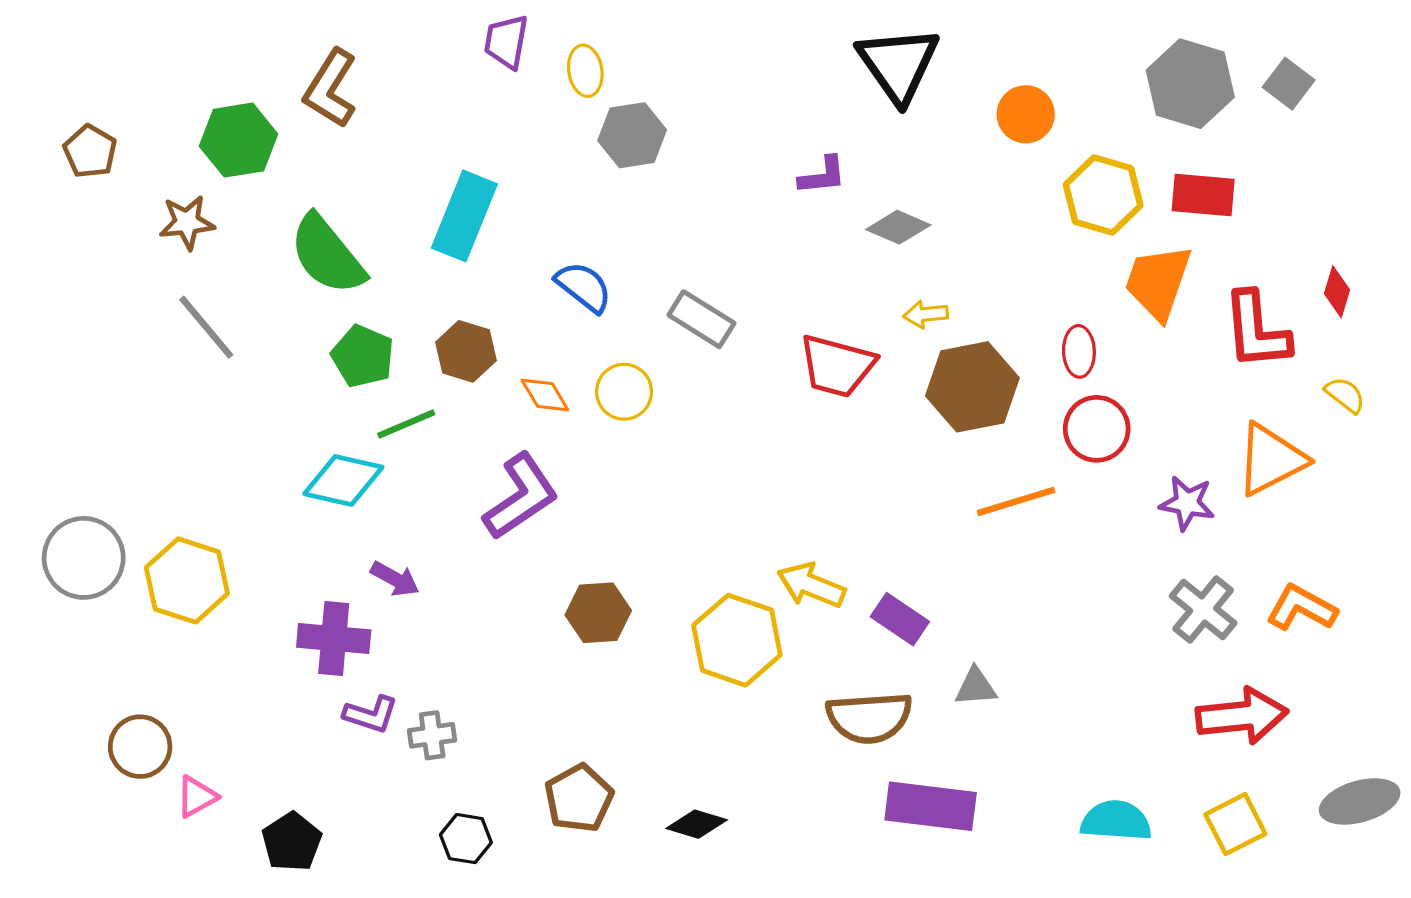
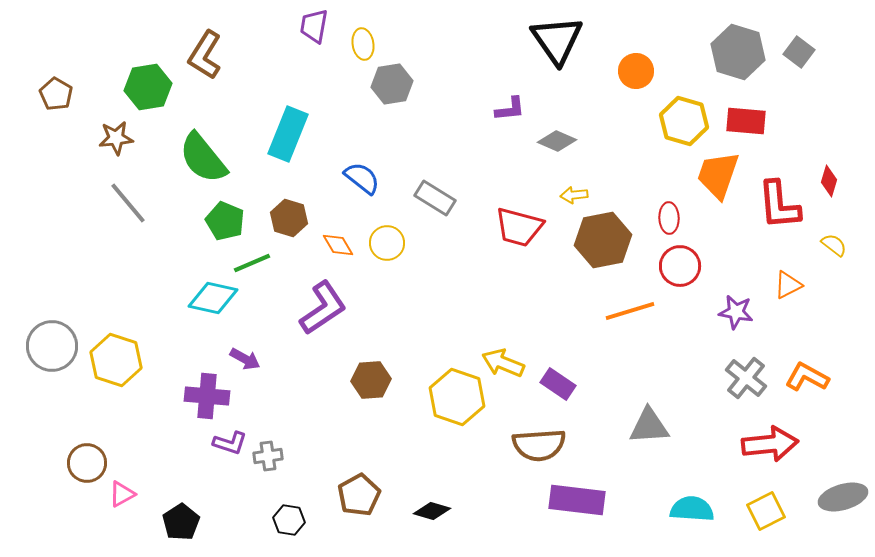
orange triangle: (1271, 459) -> (788, 285), size x0.6
gray triangle: (976, 687) -> (649, 426), moved, size x1.5

